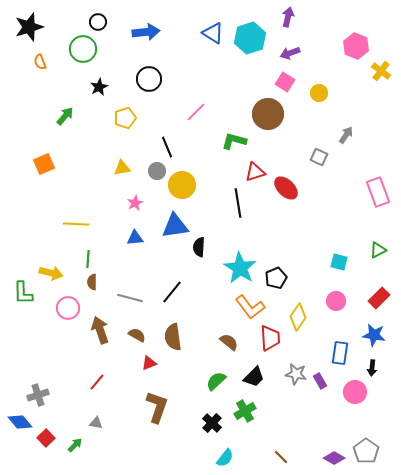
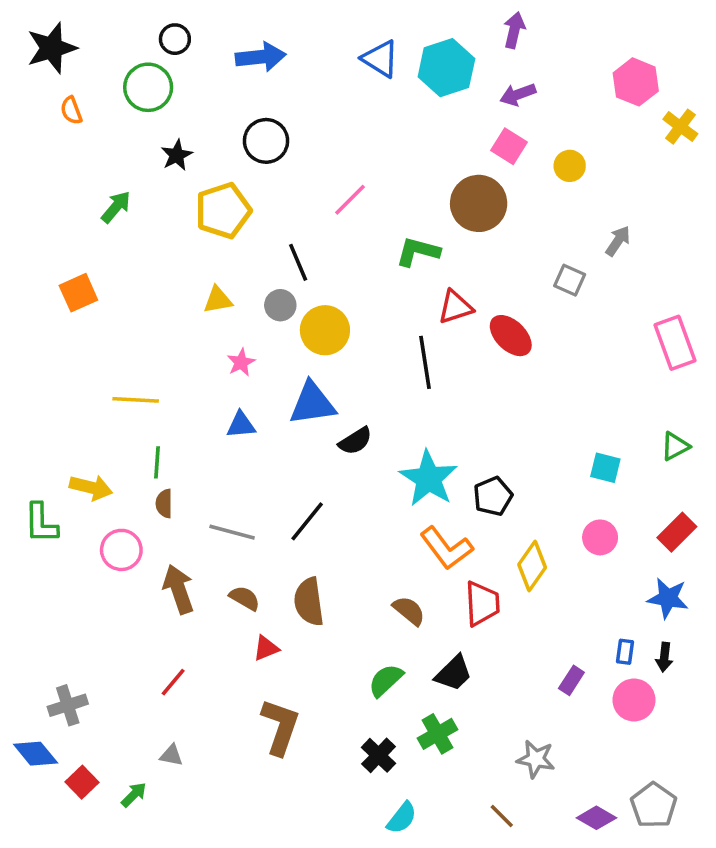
yellow pentagon: (125, 118) -> (223, 211), size x1.4
black semicircle: (199, 247) -> (355, 441), turned -126
blue rectangle: (340, 353) -> (625, 652), moved, size x0.6
gray star: (296, 374) -> (536, 759), moved
purple rectangle: (320, 381) -> (571, 680), turned 63

